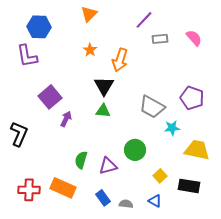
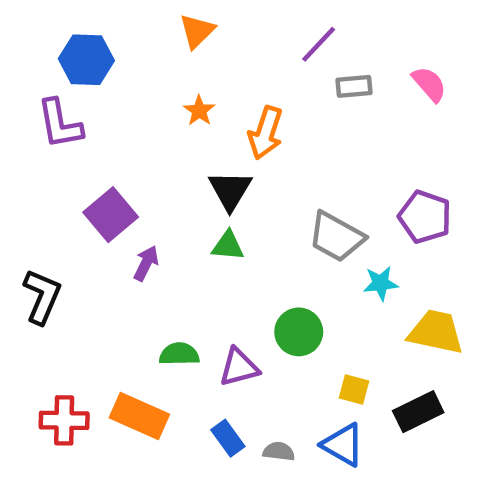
green semicircle: (81, 160) -> (179, 354), turned 72
yellow square: (160, 176) -> (354, 389), turned -32
black rectangle: (189, 186) -> (418, 412), turned -35
blue triangle: (155, 201) -> (343, 445), size x1.5

